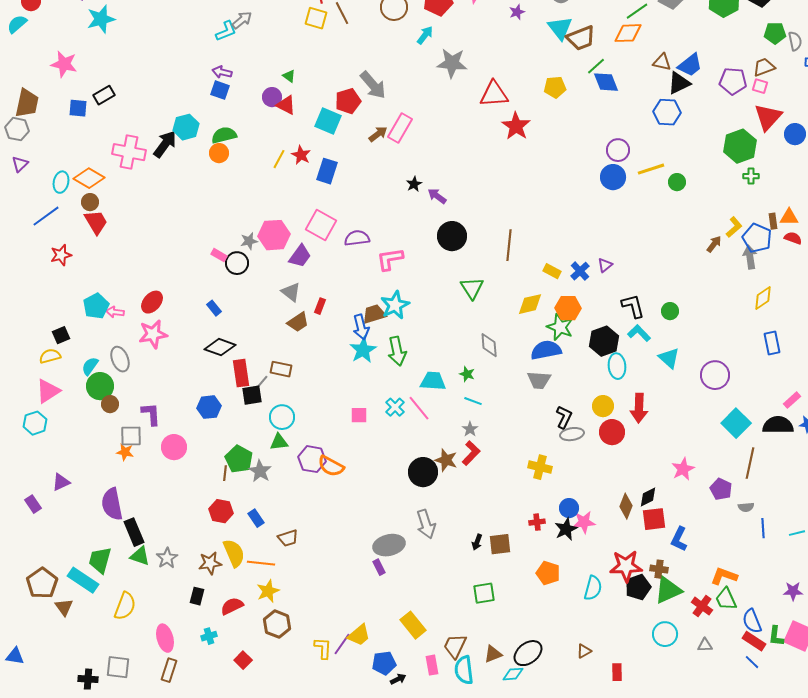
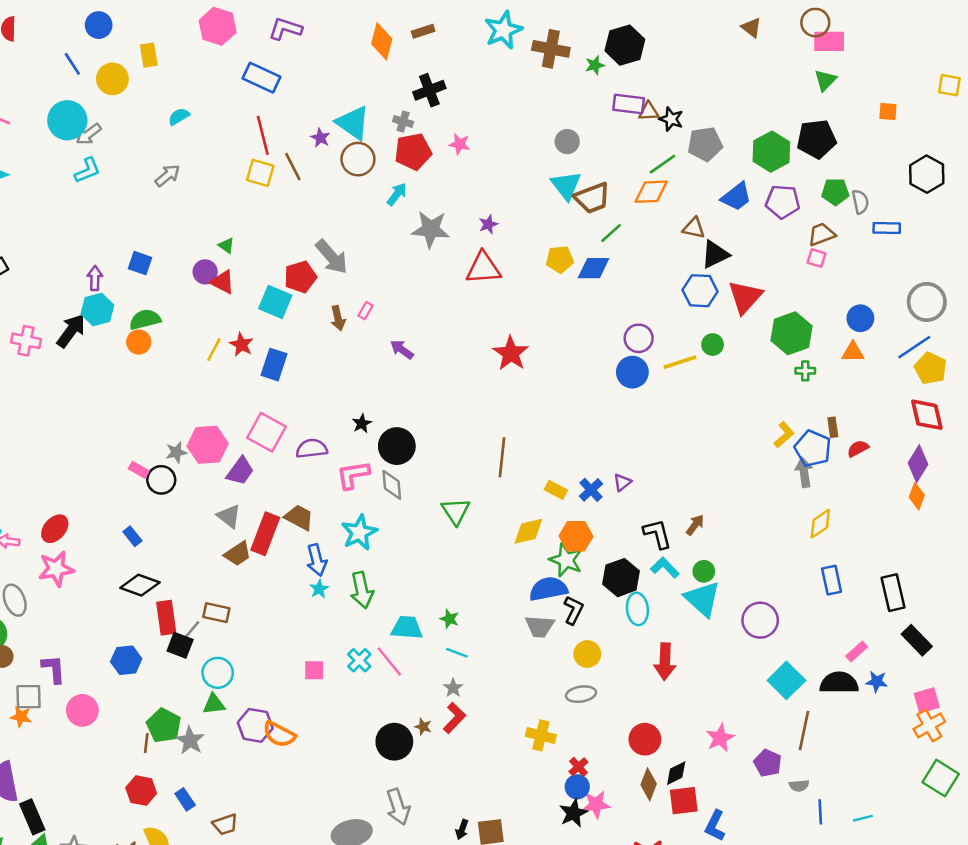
purple star: (517, 12) -> (488, 224), moved
cyan L-shape: (226, 31) -> (87, 170), moved
blue trapezoid: (690, 65) -> (736, 197), moved
purple arrow: (222, 72) -> (95, 278), moved, turned 78
purple pentagon: (733, 81) -> (783, 202), moved
blue diamond: (606, 82) -> (594, 268), moved, turned -68
red triangle: (768, 117) -> (745, 297), moved
red star: (516, 126) -> (511, 353), moved
pink rectangle: (400, 128) -> (365, 311), size x0.5
brown arrow: (378, 134) -> (338, 318), turned 114
pink cross: (129, 152) -> (26, 341), size x0.7
green circle: (677, 182) -> (713, 345), moved
black star: (414, 184) -> (362, 423), moved
purple arrow: (437, 196) -> (402, 350), moved
orange triangle: (789, 217) -> (853, 352), moved
black circle: (452, 236) -> (397, 446), moved
red semicircle: (793, 238) -> (858, 449), turned -48
brown arrow: (714, 244) -> (695, 525), moved
red rectangle: (320, 306) -> (265, 534), size x2.0
green circle: (670, 311) -> (704, 571), moved
brown trapezoid: (374, 314) -> (299, 517), moved, turned 45
gray diamond: (489, 345) -> (392, 485), moved
cyan star: (363, 350) -> (319, 589), size x0.6
cyan triangle: (669, 358) -> (703, 599), size x1.4
black square: (252, 395) -> (180, 645), turned 30
yellow circle: (603, 406) -> (587, 654), moved
black L-shape: (564, 417) -> (573, 610), moved
red circle: (612, 432) -> (645, 739), moved
brown star: (446, 460) -> (423, 727), size x0.6
red cross: (537, 522) -> (578, 767), moved, turned -35

